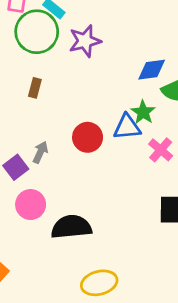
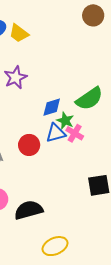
blue diamond: (152, 70) -> (52, 107), moved
pink cross: (161, 150) -> (75, 133), moved

